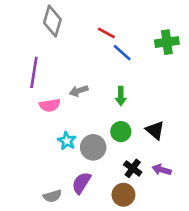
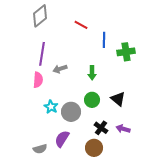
gray diamond: (52, 21) -> (40, 16), turned 35
green cross: (167, 42) -> (126, 52), moved
blue line: (122, 53) -> (104, 40), moved, turned 49
purple line: (34, 72) -> (42, 54), moved
pink semicircle: (50, 105) -> (38, 80), turned -77

